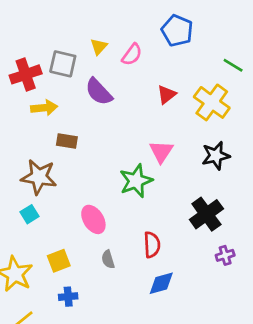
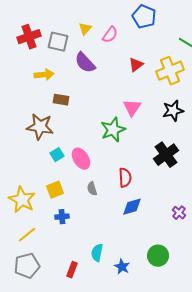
red cross: (26, 74) -> (29, 37), moved
yellow cross: (212, 102) -> (170, 71), turned 32
cyan square: (30, 214) -> (57, 155), moved
purple cross: (225, 255) -> (179, 213), moved, turned -32

